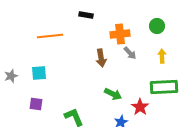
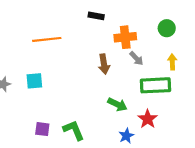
black rectangle: (86, 15) -> (96, 16), moved
green rectangle: (164, 87) -> (155, 85), moved
purple square: (36, 104) -> (42, 129), moved

